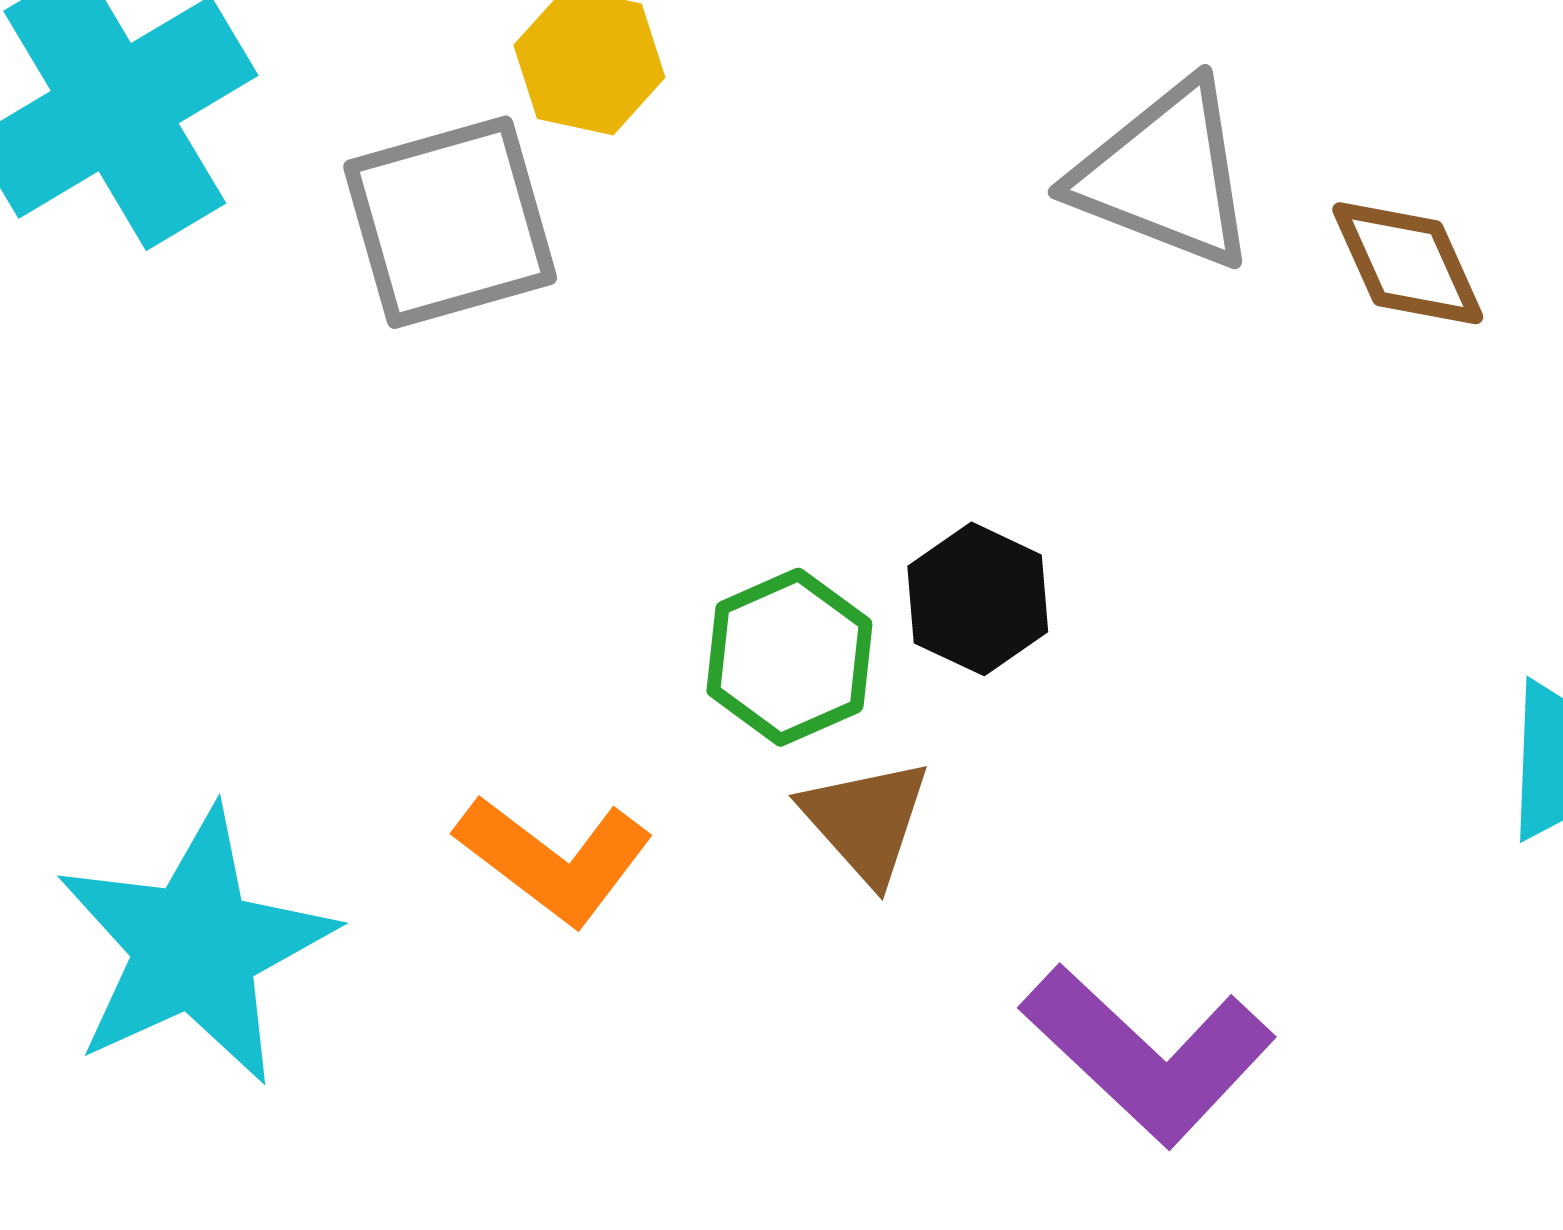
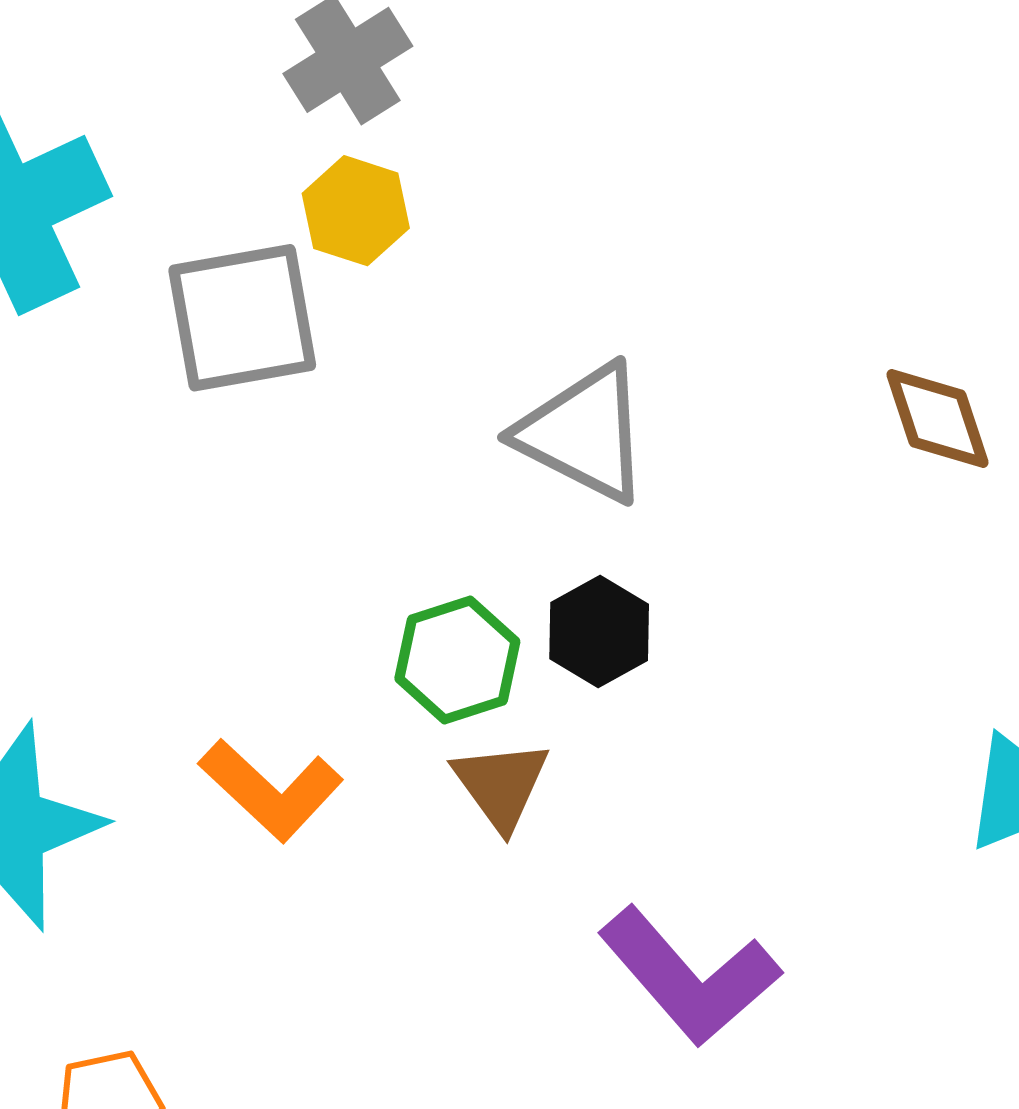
gray triangle: (1165, 175) -> (584, 433), moved

